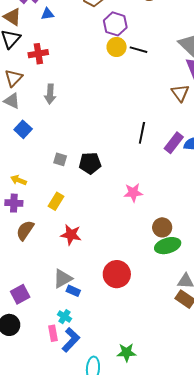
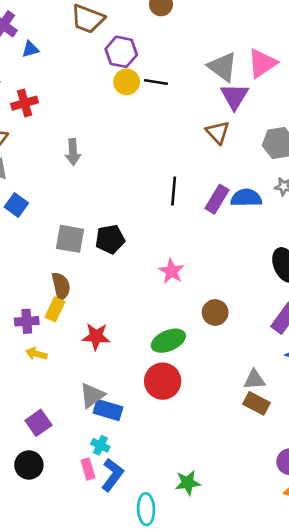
gray arrow: (50, 94) -> (73, 152), moved
gray square: (60, 159) -> (70, 239), size x1.6
yellow arrow: (19, 180) -> (36, 354), moved
pink star: (133, 193) -> (171, 271), turned -30
yellow rectangle: (56, 201) -> (55, 309), moved
purple cross: (14, 203) -> (27, 321), moved
brown semicircle: (25, 230) -> (61, 286), moved, turned 140
green ellipse: (168, 246) -> (168, 341), moved
blue rectangle: (73, 291) -> (108, 410), size x1.5

